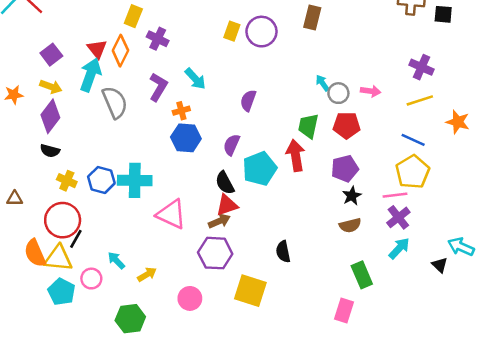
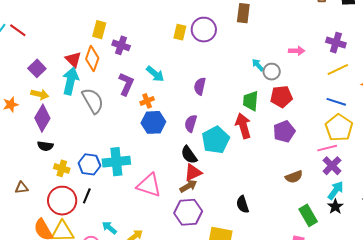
pink arrow: (371, 91) -> (297, 51), moved
black star: (352, 196) -> (335, 207), moved
black line: (76, 239) -> (87, 196), moved

